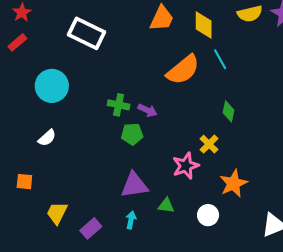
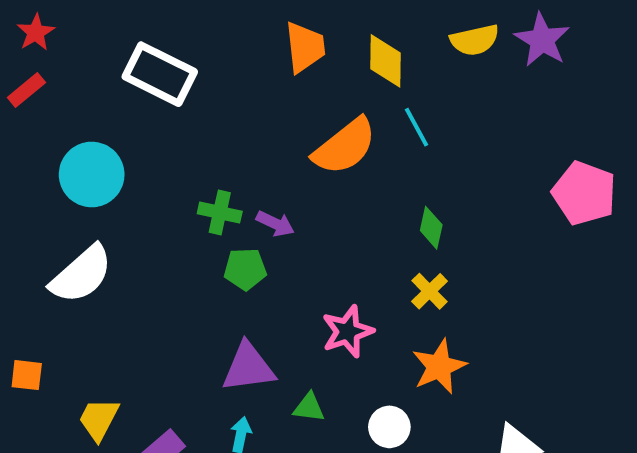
orange trapezoid: (162, 18) -> (305, 47), turned -32
white semicircle: (47, 138) -> (81, 274), size x1.8
yellow cross: (209, 144) -> (430, 291), moved
orange square: (24, 182) -> (27, 375), moved

